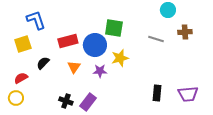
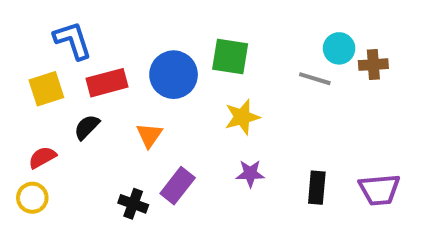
cyan circle: (168, 10) -> (339, 48), moved
red rectangle: (68, 41) -> (107, 83), moved
blue circle: (95, 45) -> (174, 75), moved
purple star: (100, 71) -> (250, 174), moved
purple rectangle: (88, 102) -> (178, 186), moved

